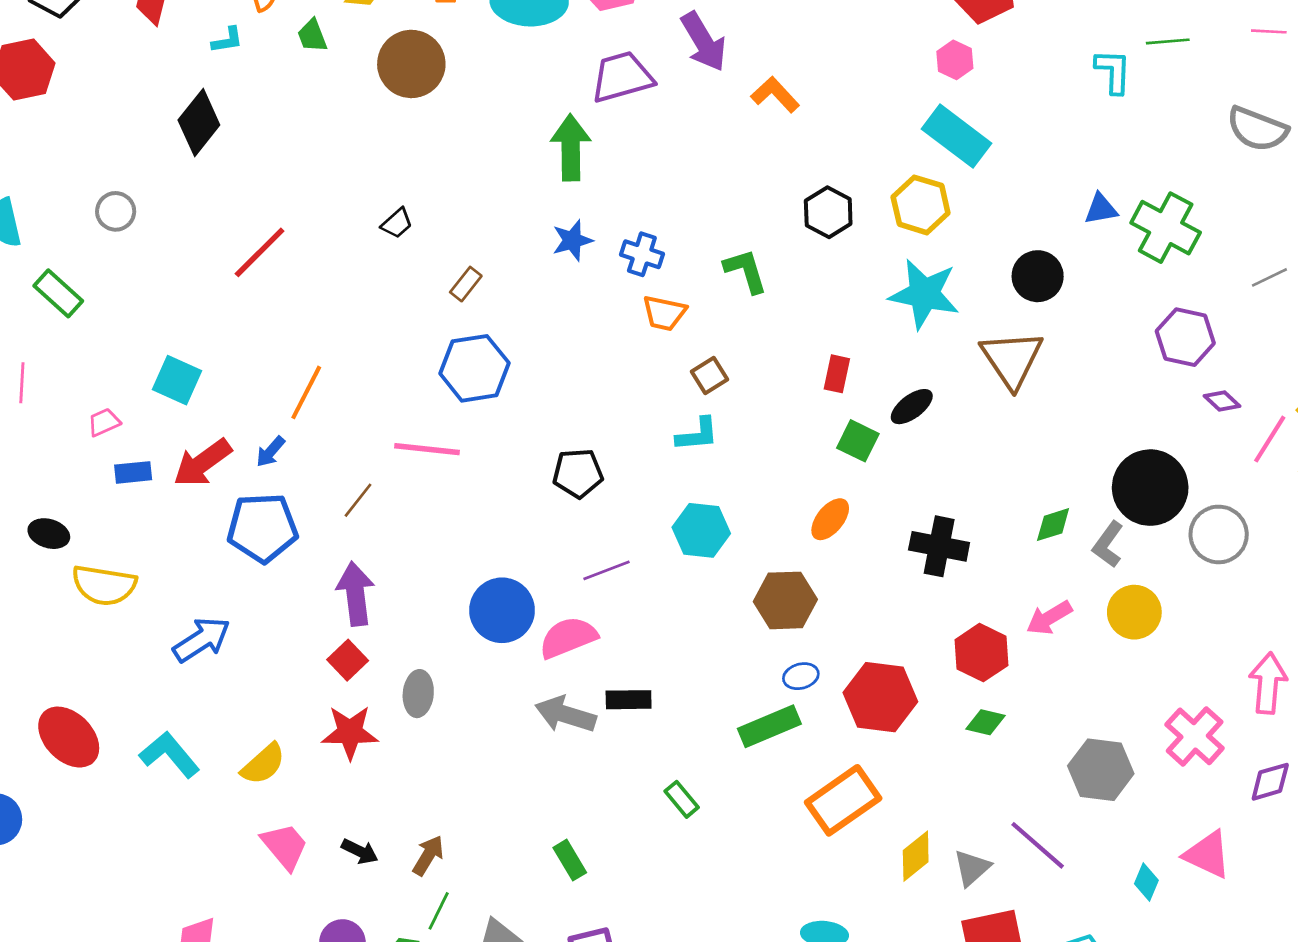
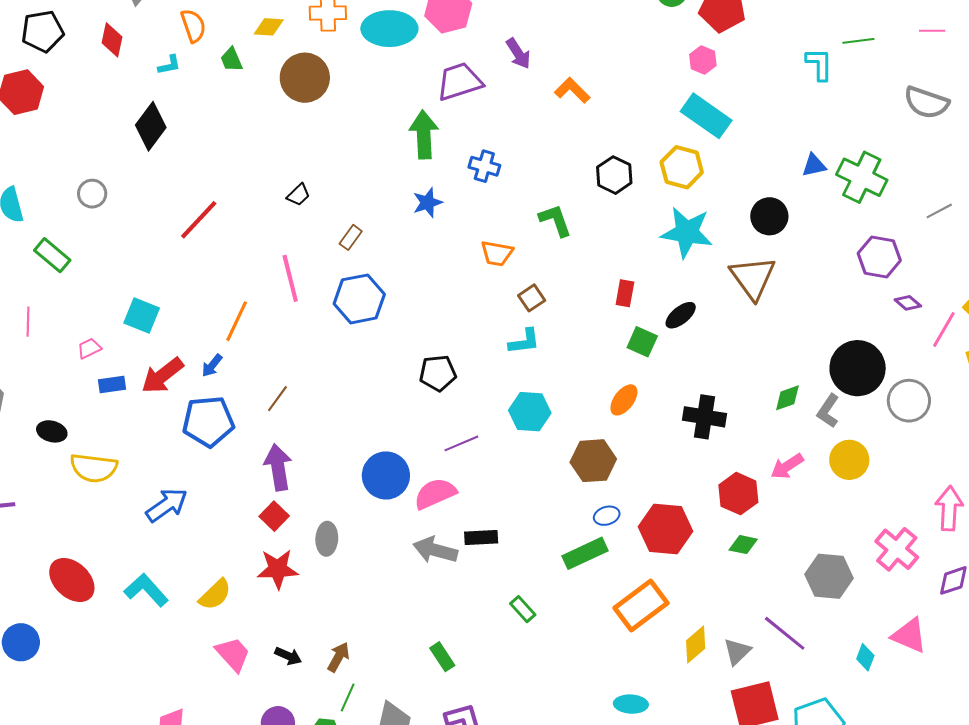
purple arrow: (704, 42) -> (518, 53), size x0.7
blue cross: (642, 254) -> (484, 166), moved
pink line: (427, 449) -> (290, 278), moved, turned 72

